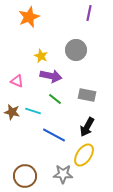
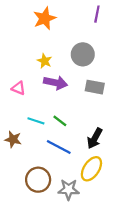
orange star: (29, 17) -> (45, 18), moved
gray rectangle: (87, 95) -> (95, 87), moved
green line: (55, 99) -> (60, 121), moved
brown star: (12, 112) -> (13, 139), moved
brown circle: (25, 176) -> (38, 180), moved

